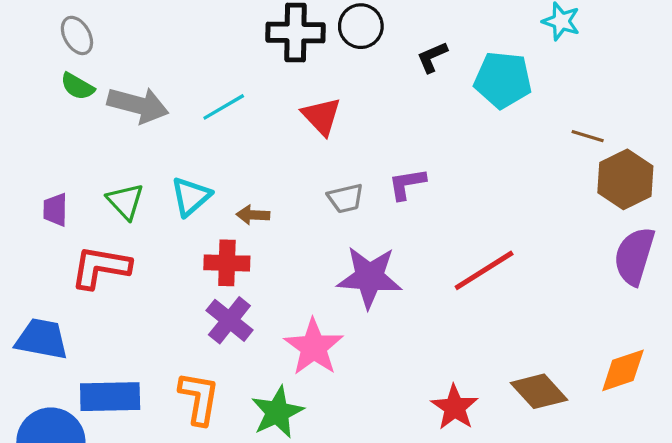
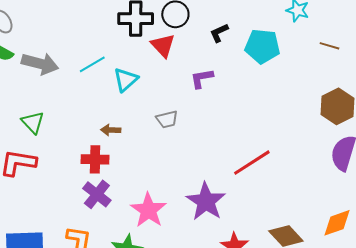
red triangle: (321, 116) -> (163, 45), moved
brown line: (588, 136) -> (330, 46), moved
purple L-shape: (407, 184) -> (202, 78), moved
cyan triangle: (191, 197) -> (126, 80), moved
purple star: (369, 277) -> (206, 201), moved, turned 30

